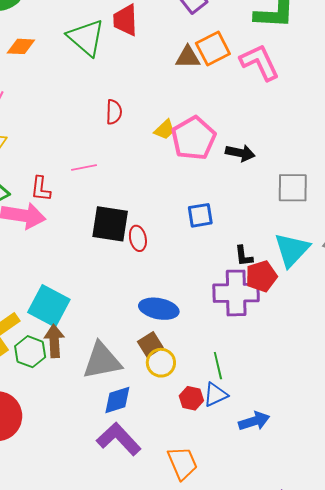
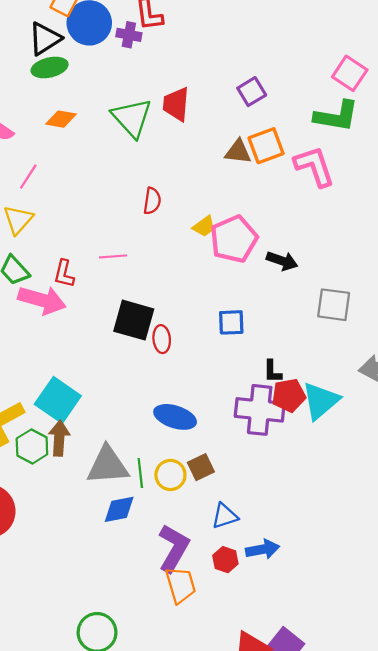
cyan triangle: (292, 250) -> (321, 401), moved
brown square: (150, 345) -> (201, 467), moved
green line: (218, 366) -> (140, 473), moved
red hexagon: (191, 398) -> (225, 560), moved
purple L-shape: (119, 439) -> (174, 548), moved, turned 66

